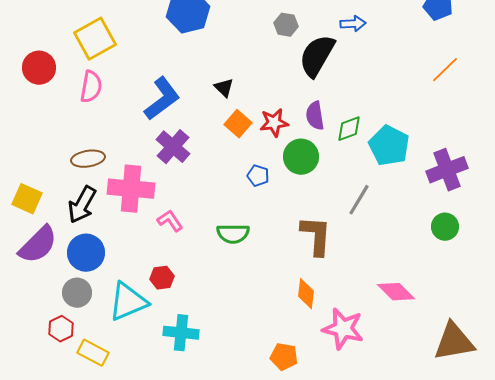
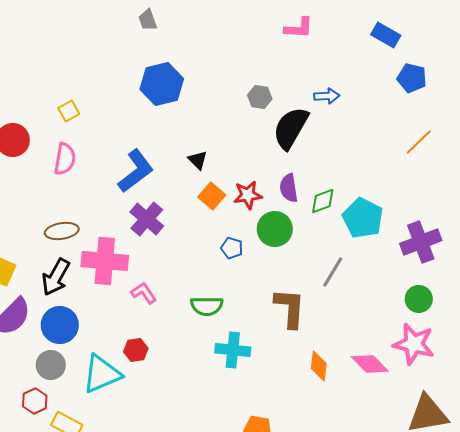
yellow square: (95, 39) -> (69, 111), size x0.5
orange diamond: (306, 294) -> (319, 366), moved
pink star: (343, 329) -> (414, 344), moved
cyan cross: (181, 333) -> (233, 350), moved

